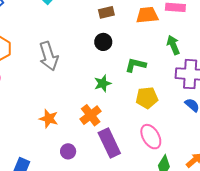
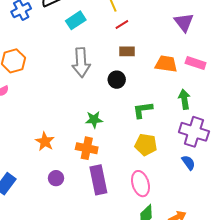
gray arrow: (49, 56) -> (81, 62), moved
green L-shape: (135, 65) -> (143, 110), turned -35
green star: (103, 83) -> (94, 120), moved
orange cross: (91, 115) -> (87, 148), turned 35

